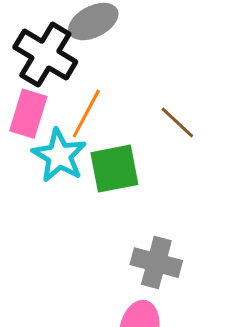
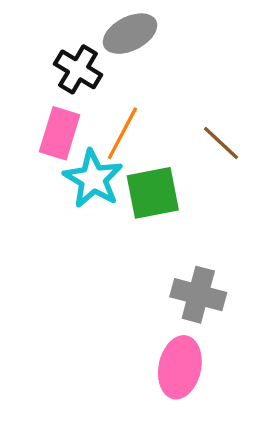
black cross: (45, 55) -> (78, 69), size x0.7

